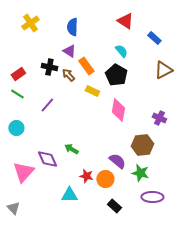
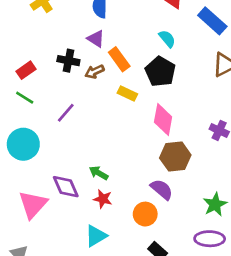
blue rectangle: (154, 38) -> (212, 21), size x1.5
brown arrow: (68, 75) -> (95, 72), turned -72
cyan circle: (16, 128) -> (23, 144), size x1.5
brown hexagon: (142, 145) -> (175, 157), moved
green star: (140, 173) -> (215, 204), moved, turned 30
red star: (86, 176) -> (103, 199), moved
cyan triangle: (69, 195) -> (96, 236), turned -30

